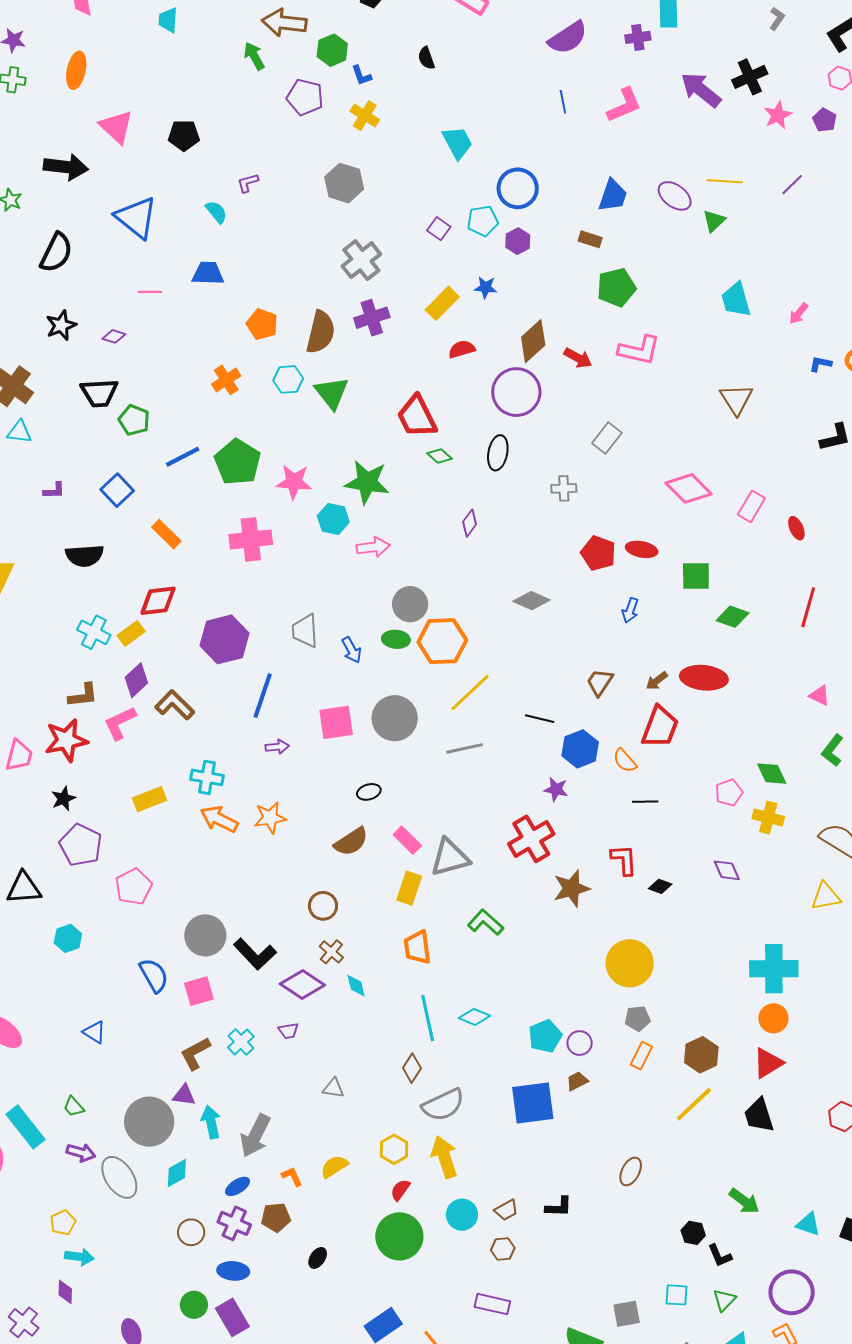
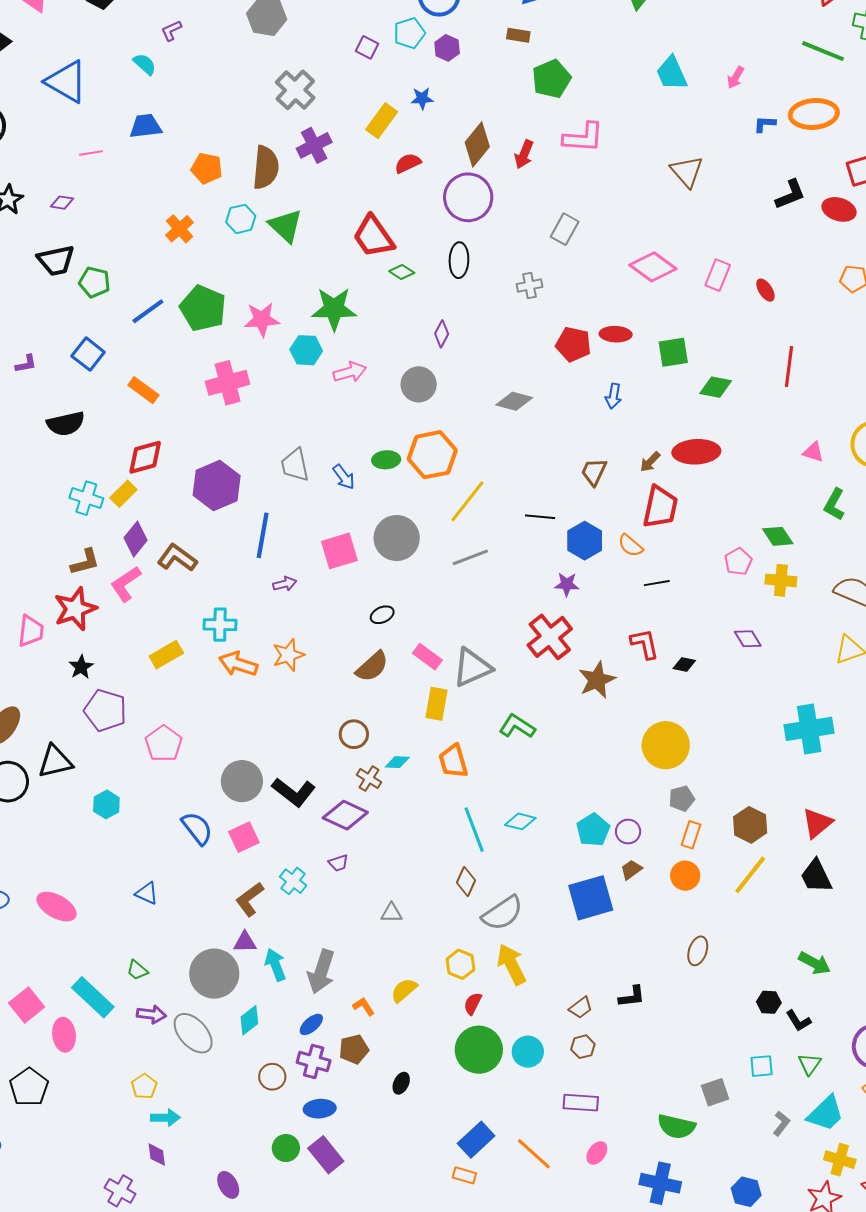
red arrow: (578, 358) -> (524, 154), turned 92
gray circle: (410, 604) -> (419, 384), moved
cyan diamond: (356, 986) -> (397, 762), moved, turned -65
orange circle: (773, 1018) -> (685, 876), moved
cyan circle: (462, 1215) -> (528, 1052), moved

